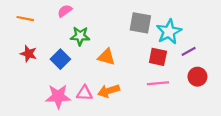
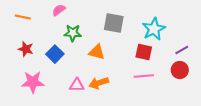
gray square: (140, 23) -> (114, 23), moved
purple line: (189, 51) -> (182, 50), moved
pink star: (58, 96) -> (33, 82), moved

